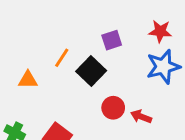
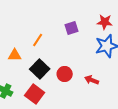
black square: (91, 71) -> (40, 69), moved
red circle: (113, 108) -> (65, 74), moved

